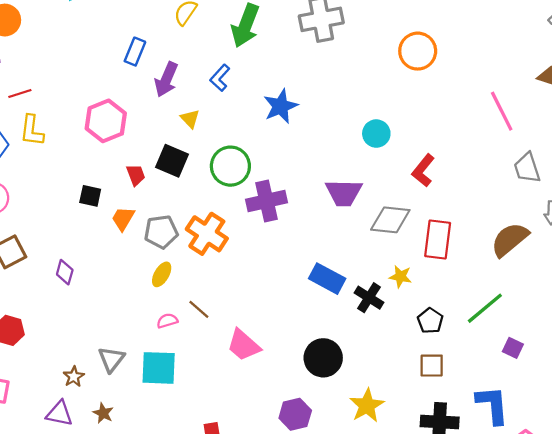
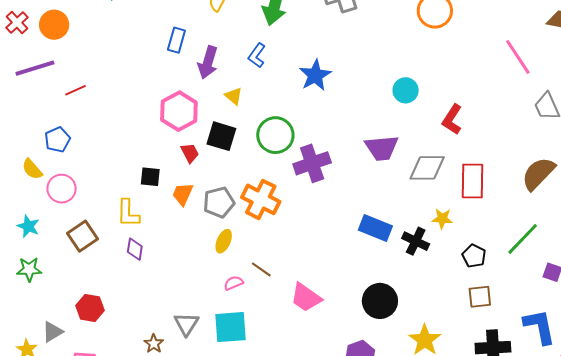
pink hexagon: (106, 121) -> (179, 111), moved
yellow L-shape: (32, 131) -> (128, 213), moved

